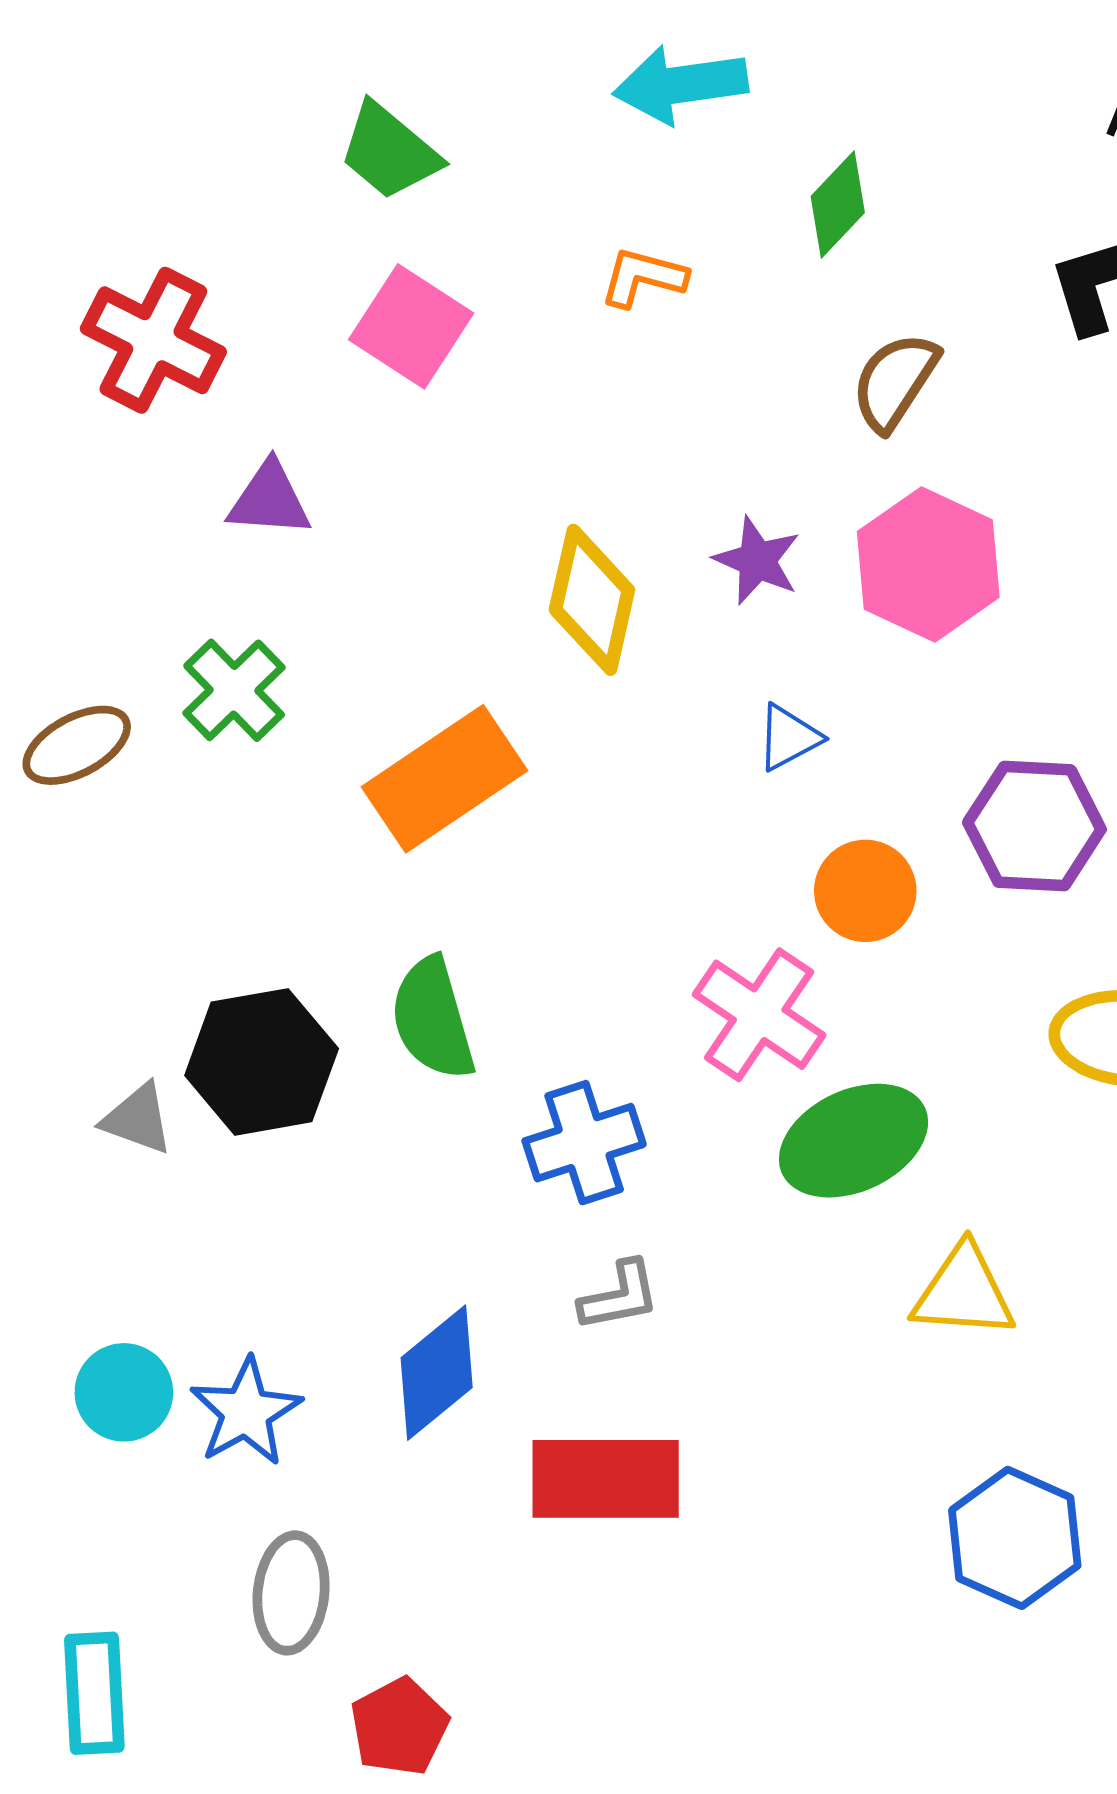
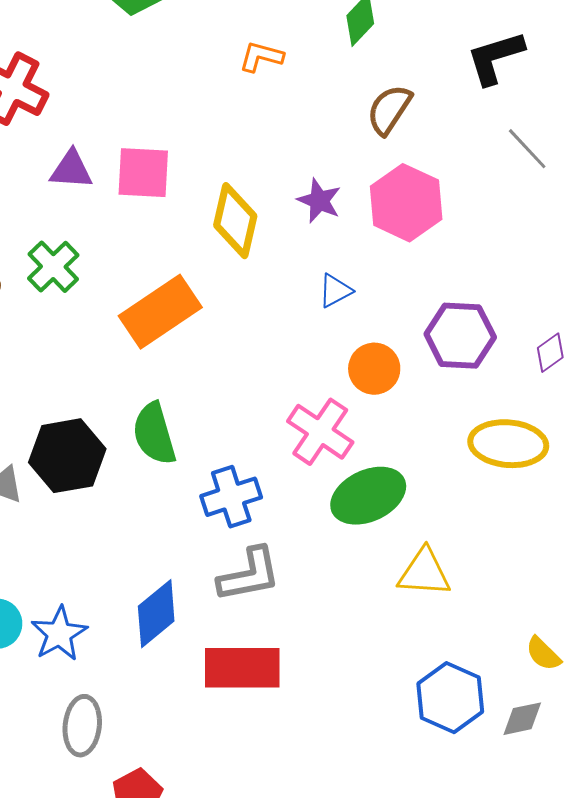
pink square: (411, 326) -> (143, 173), moved, turned -30
gray L-shape: (619, 1296) -> (249, 575), size x1.5

